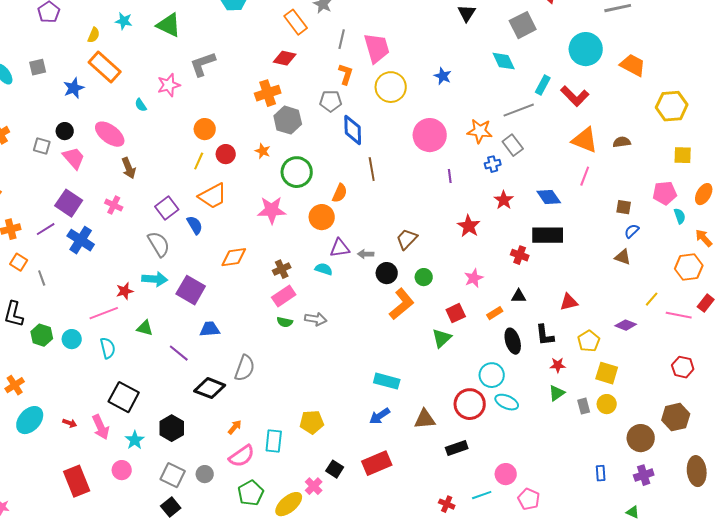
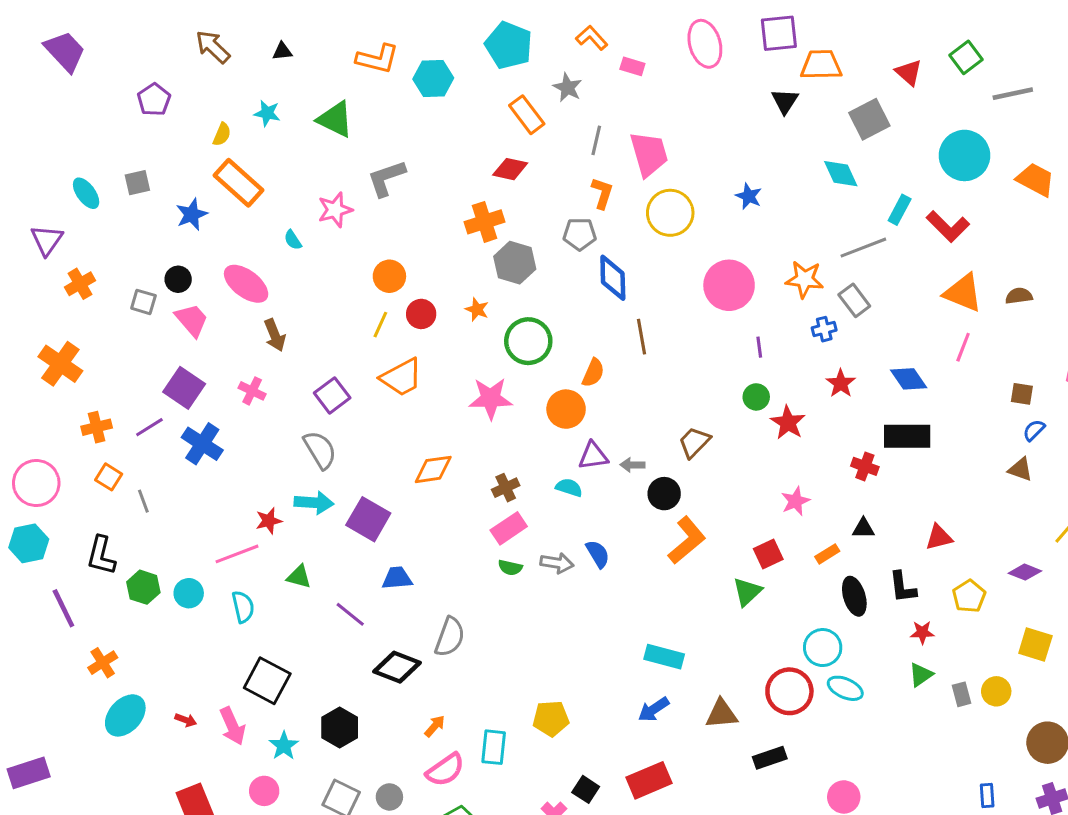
blue semicircle: (195, 225) -> (598, 554), moved
green circle: (424, 277) -> (756, 397), moved
yellow square: (607, 373) -> (1035, 645), moved

